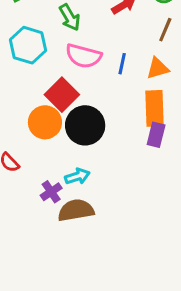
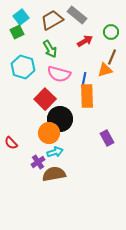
orange triangle: (158, 68) -> (105, 70), moved
orange rectangle: (155, 108) -> (87, 96), moved
orange circle: (45, 122) -> (49, 133), moved
purple rectangle: (156, 135) -> (107, 138), moved, turned -42

